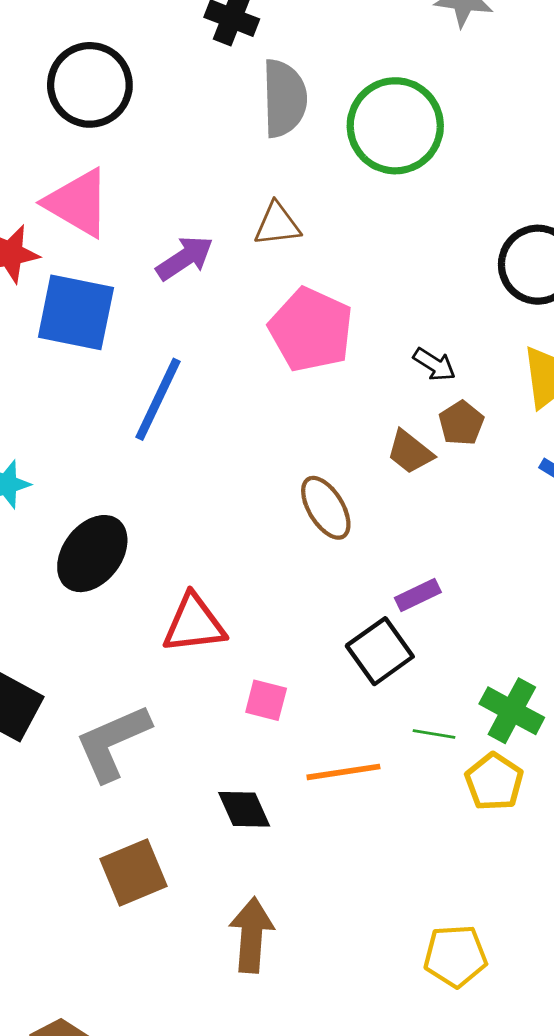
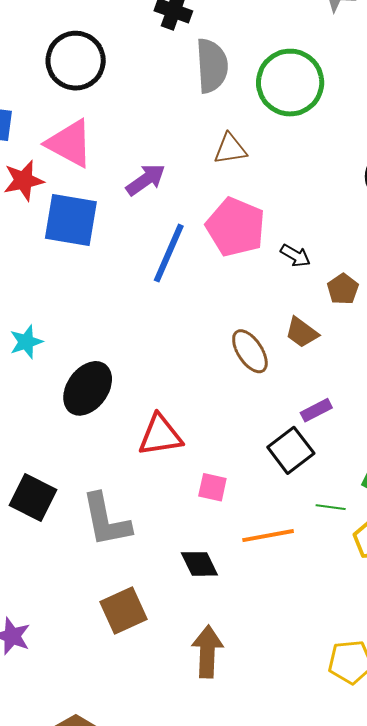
brown triangle: (277, 224) -> (230, 149), moved
black arrow: (434, 364) -> (295, 256), moved
blue line: (158, 399) -> (169, 253), moved
brown trapezoid: (410, 452) -> (302, 332), moved
gray L-shape: (113, 742) -> (106, 520), turned -76

